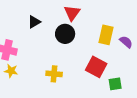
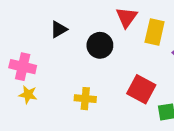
red triangle: (72, 13) -> (127, 17), moved
yellow rectangle: (106, 35) -> (155, 32), moved

